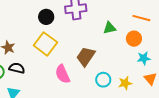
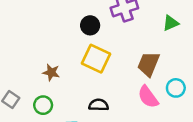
black semicircle: (17, 68) -> (99, 105), moved
pink semicircle: (63, 74) -> (148, 97), moved

